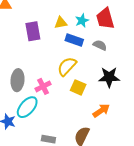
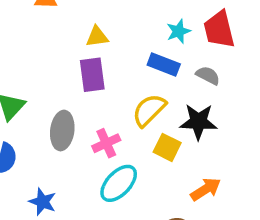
yellow triangle: (61, 23) -> (97, 37), moved
purple rectangle: (33, 31) -> (92, 75), moved
black star: (109, 77) -> (198, 122), moved
cyan ellipse: (27, 107) -> (119, 183), moved

